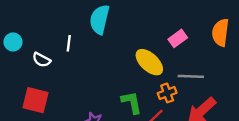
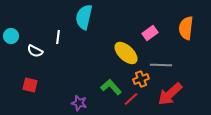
red square: (36, 100) -> (30, 85), size x0.7
green L-shape: (132, 102) -> (111, 87), turned -30

